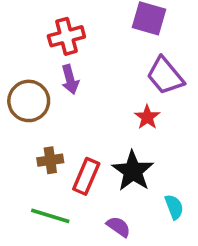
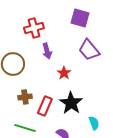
purple arrow: (70, 79) -> (47, 51), moved
red star: (147, 117) -> (64, 73), moved

